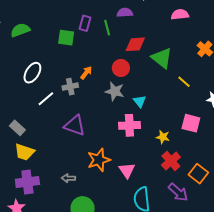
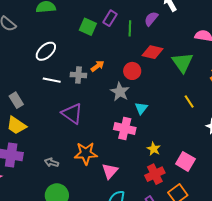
purple semicircle: (125, 13) -> (151, 19), turned -63
green triangle: (162, 58) -> (182, 63), moved
white line: (46, 99) -> (52, 80), turned 36
pink square: (191, 123) -> (185, 161), moved

